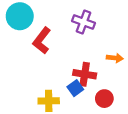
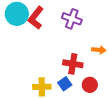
red L-shape: (42, 41) -> (36, 18), moved
blue square: (75, 88) -> (65, 84), moved

